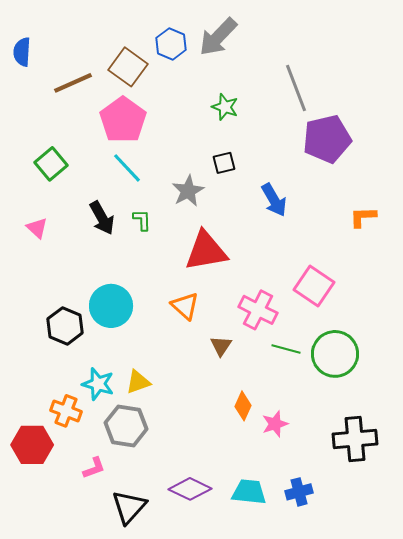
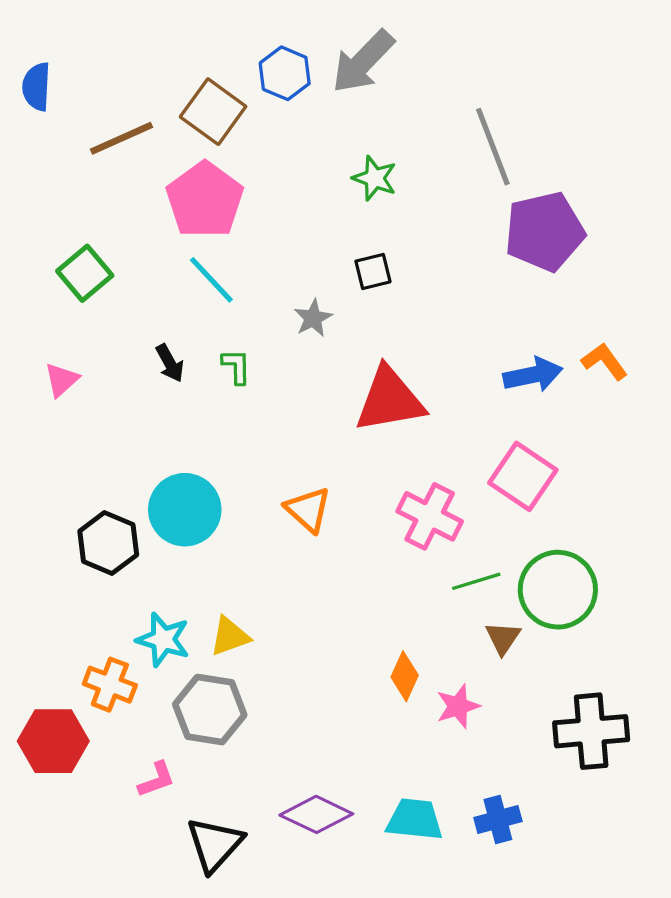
gray star: (188, 191) -> (313, 318), size x0.7
blue arrow: (274, 200) -> (533, 375), moved, turned -72
orange L-shape: (363, 217) -> (604, 361), turned 56
black arrow: (102, 218) -> (170, 363), size x0.7
pink triangle: (37, 228) -> (62, 380), turned 35
red triangle: (206, 251) -> (390, 400), moved
brown triangle: (221, 346) -> (503, 638), moved
green line: (286, 349) -> (476, 581), turned -32

